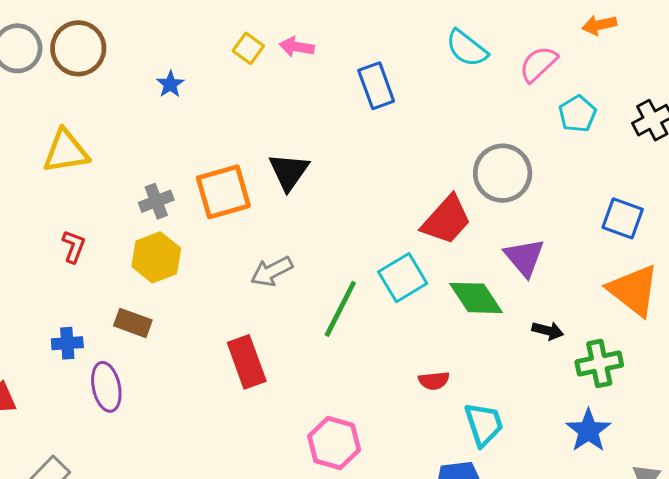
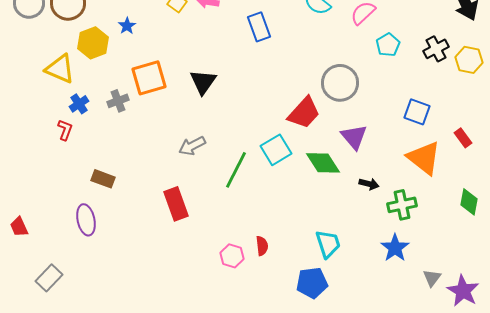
yellow triangle: (66, 151) -> (60, 69), turned 32
orange square: (223, 192) -> (149, 78), moved
yellow hexagon: (156, 257) -> (93, 43), moved
blue cross: (67, 343) -> (79, 104), moved, turned -30
red semicircle: (434, 381) -> (262, 246), moved, turned -90
pink hexagon: (334, 443) -> (232, 256), size x0.7

